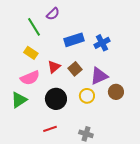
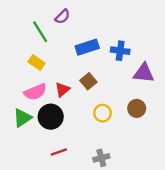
blue cross: (102, 43) -> (120, 51), turned 35
red triangle: (54, 67) -> (62, 90), moved
purple triangle: (99, 76) -> (144, 73), moved, turned 30
black circle: (56, 99) -> (51, 117), moved
gray cross: (86, 134) -> (101, 158), turned -32

